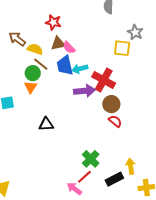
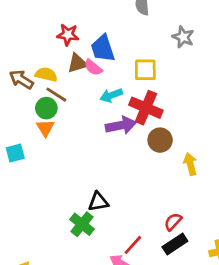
brown arrow: (17, 39) -> (21, 79), moved
yellow square: (122, 48) -> (145, 70), moved
blue trapezoid: (65, 66) -> (103, 48), moved
red semicircle: (115, 121) -> (173, 222), moved, turned -80
black triangle: (46, 124) -> (98, 202), moved
green cross: (91, 159) -> (82, 224), moved
yellow arrow: (131, 166) -> (190, 164), moved

